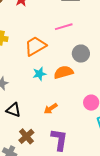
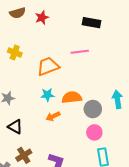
gray circle: (81, 54) -> (93, 109), moved
orange arrow: (51, 109) -> (53, 116), moved

